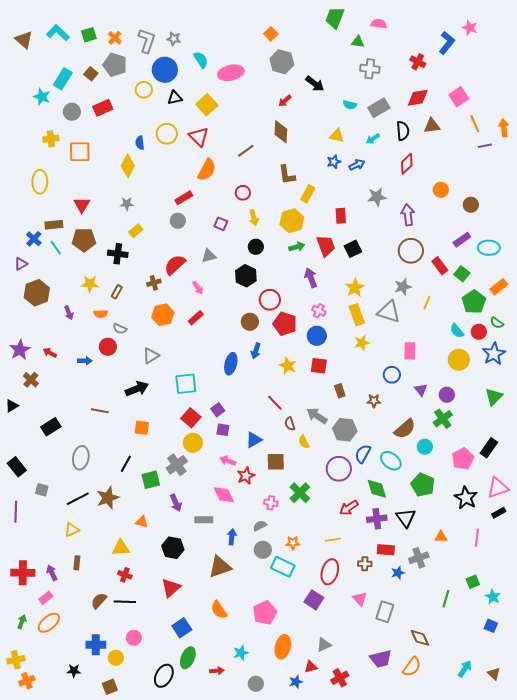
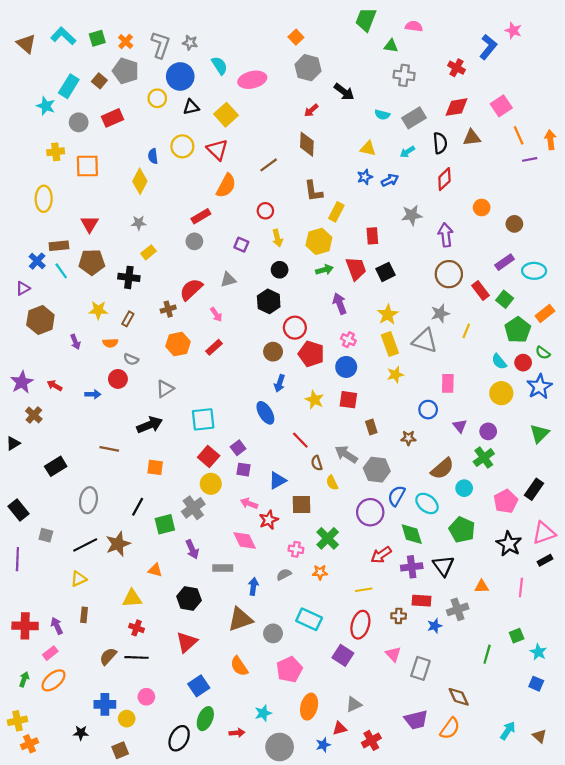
blue ellipse: (231, 364) -> (265, 413), moved, turned -45
orange star: (293, 543) -> (320, 572), moved
gray circle: (263, 550) -> (273, 633), moved
gray circle: (256, 684) -> (280, 747), size x1.6

